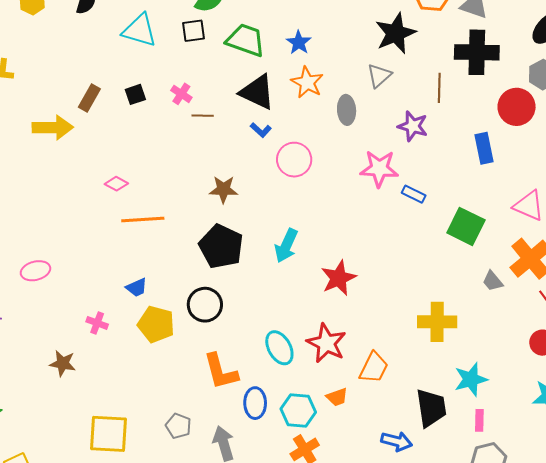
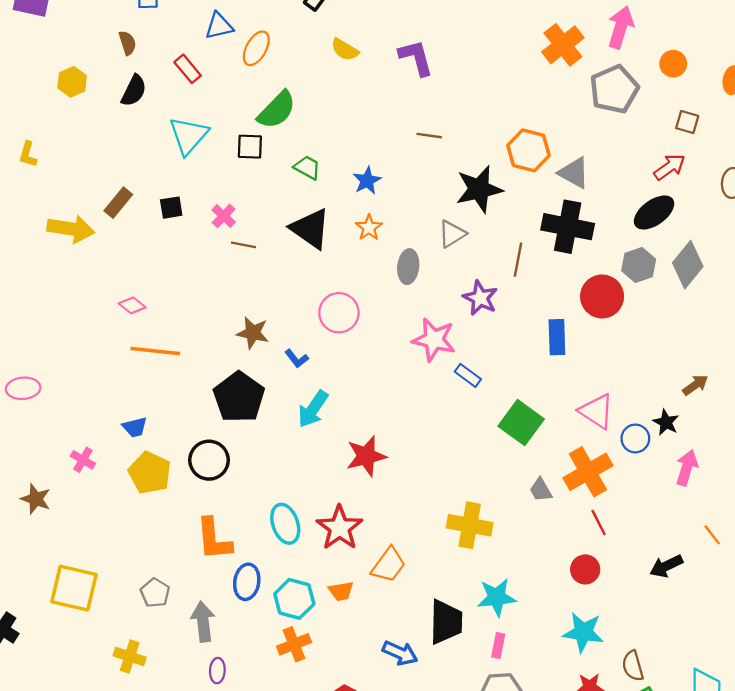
cyan triangle: (140, 30) -> (189, 136), turned 45
green trapezoid: (246, 40) -> (307, 167), size x0.6
orange star: (307, 82) -> (369, 228), size x0.7
blue L-shape: (261, 130) -> (297, 359), moved

